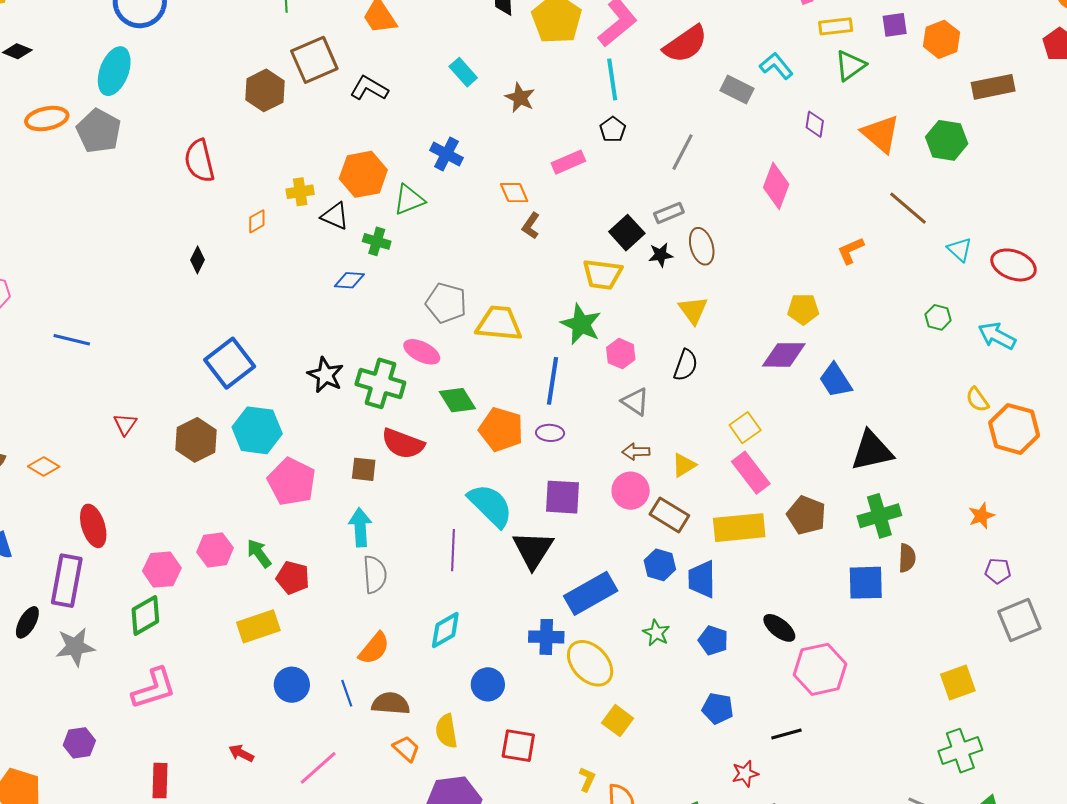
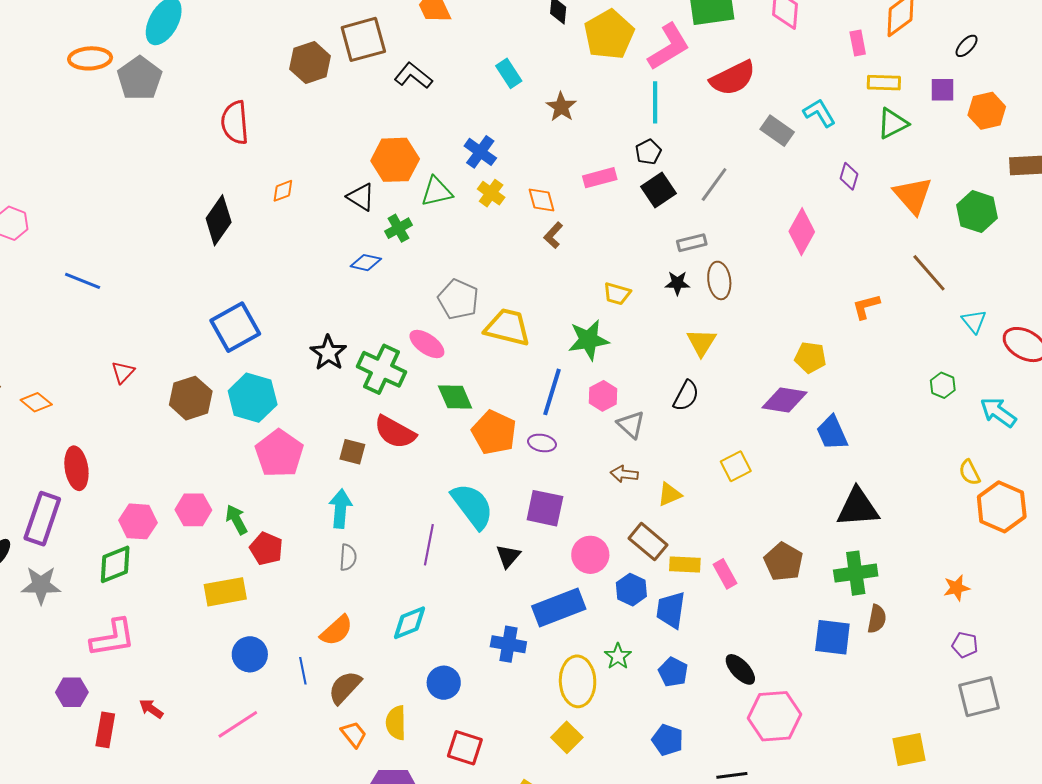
yellow cross: (300, 192) -> (491, 193), moved, turned 36
black square: (627, 233) -> (659, 190), moved
green cross: (377, 241) -> (398, 228), turned 36
black diamond: (198, 260) -> (219, 220), size x1.8
yellow trapezoid: (602, 274) -> (617, 294), size x0.7
green star: (581, 324) -> (588, 340), turned 30
pink hexagon: (621, 354) -> (603, 396), moved
pink rectangle: (751, 473) -> (725, 574), moved, size x0.7
pink circle: (631, 491) -> (590, 555), moved
yellow rectangle: (739, 528) -> (685, 565), moved, size x0.6
black triangle: (533, 550) -> (508, 556), size x0.6
gray semicircle: (375, 574) -> (348, 557), size x0.7
yellow ellipse: (590, 663) -> (578, 681), moved, turned 33
brown semicircle: (391, 704) -> (345, 687), turned -60
purple hexagon: (79, 743) -> (72, 692), moved
red arrow: (241, 753) -> (151, 709), moved
pink line: (318, 768) -> (238, 724), moved

